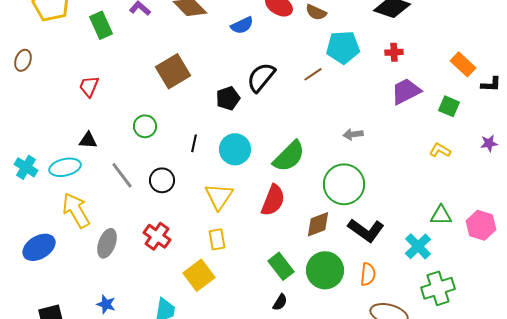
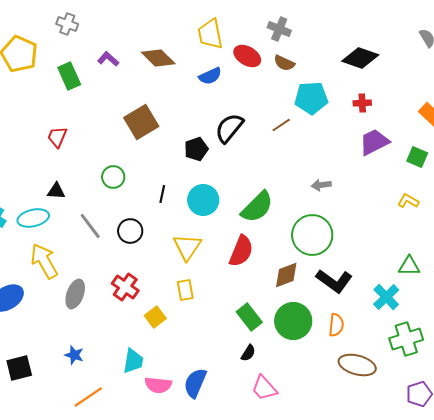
yellow square: (199, 275) -> (155, 317), moved, size x0.7

